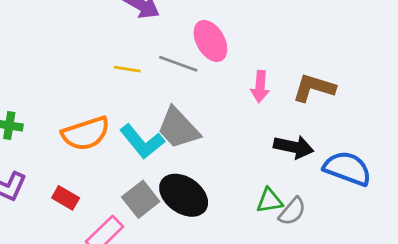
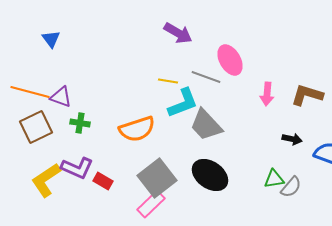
cyan L-shape: (142, 142) -> (183, 103), moved, turned -72
black arrow: (294, 147) -> (292, 139), size x0.7
red rectangle: (66, 198) -> (103, 181), moved
gray square: (141, 199) -> (157, 178), moved, size x1.4

